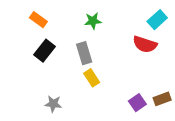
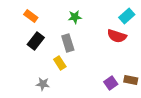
yellow rectangle: (92, 78) -> (60, 63), moved
brown rectangle: (162, 99) -> (131, 80), turned 32

